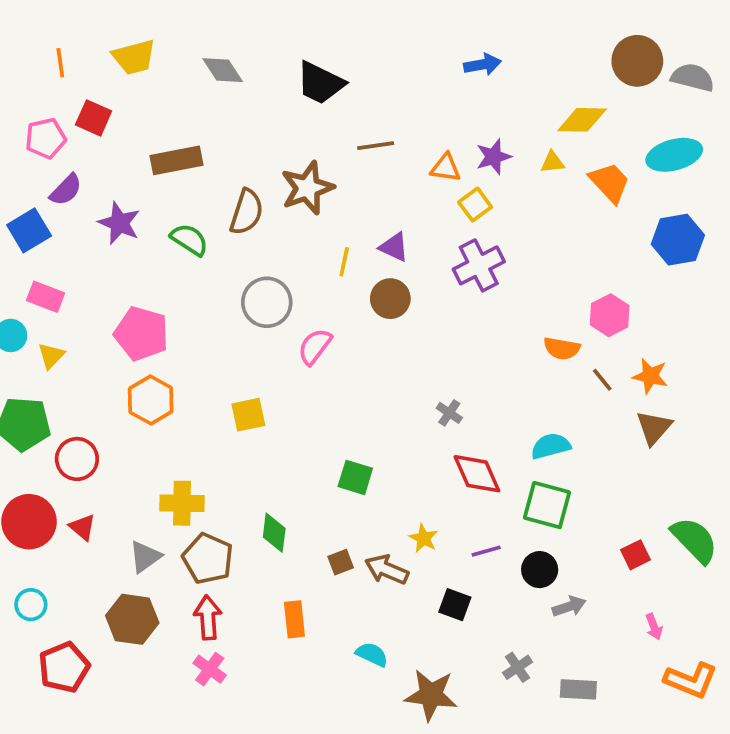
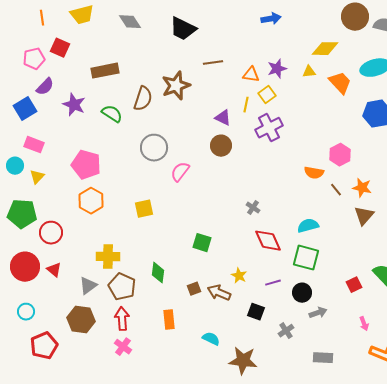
yellow line: (344, 262) -> (246, 105), moved
gray cross: (517, 667) -> (286, 331), moved

